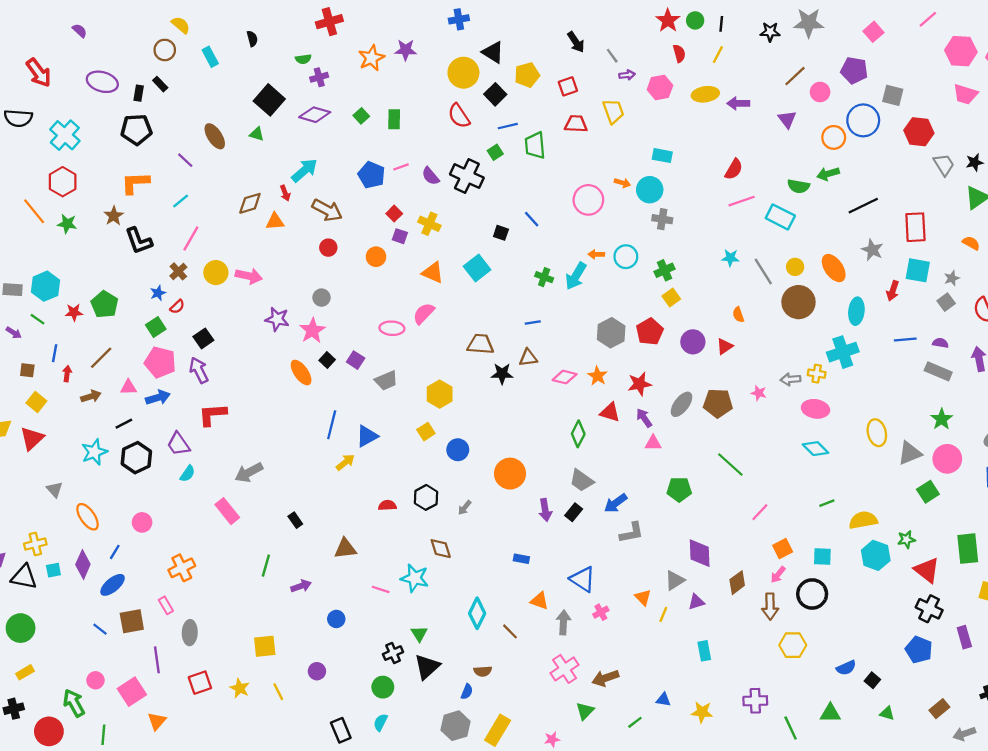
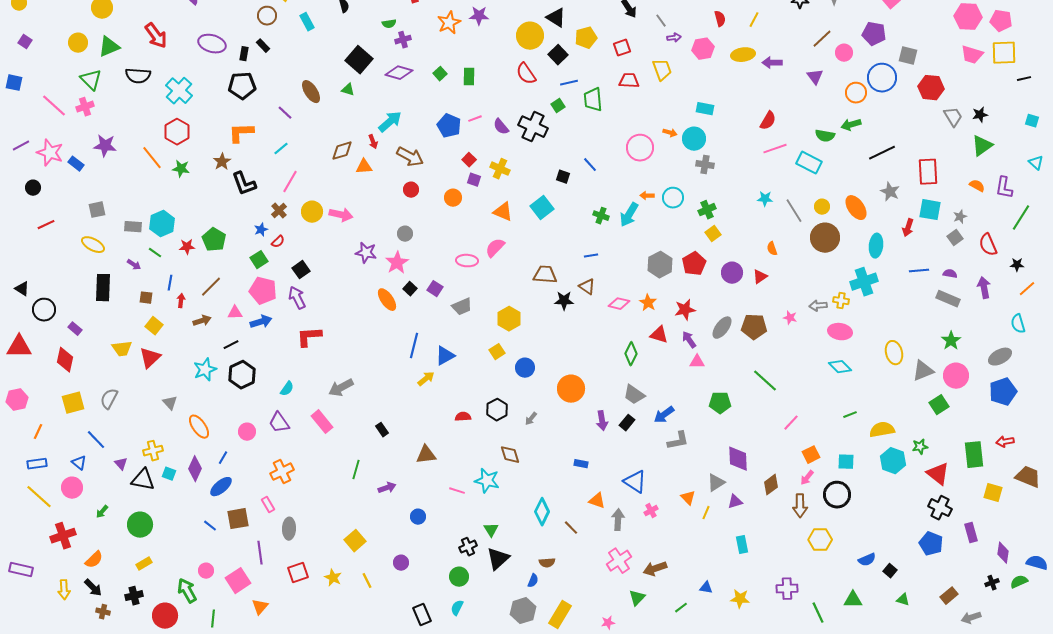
brown triangle: (528, 358) -> (587, 287), turned 42
purple trapezoid: (178, 444) -> (279, 423), moved
cyan square: (53, 570) -> (169, 474), turned 32
yellow square: (265, 646) -> (355, 541), turned -35

